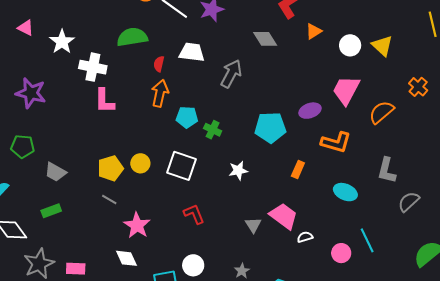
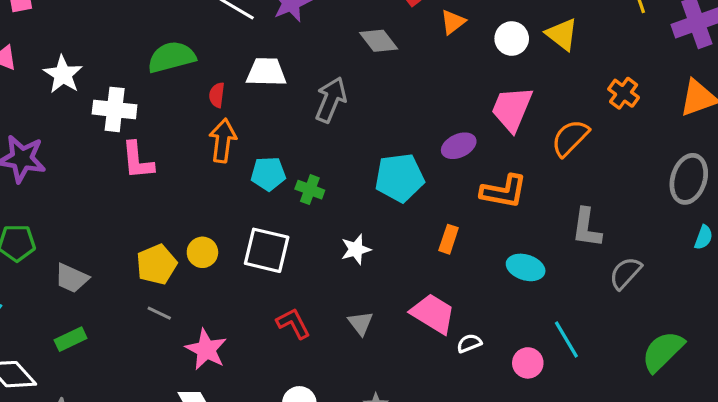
gray triangle: (253, 225) -> (361, 323), moved

